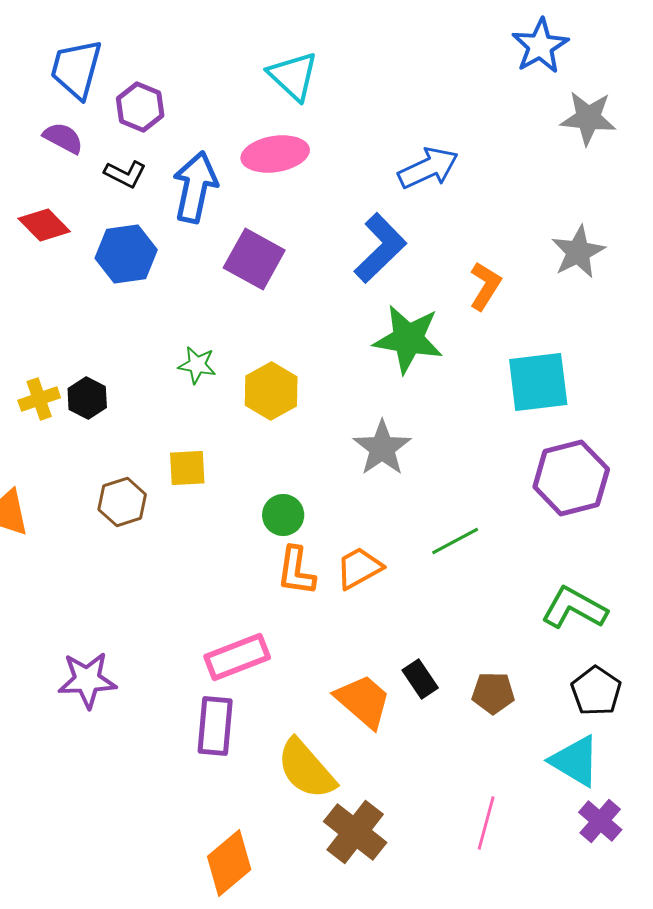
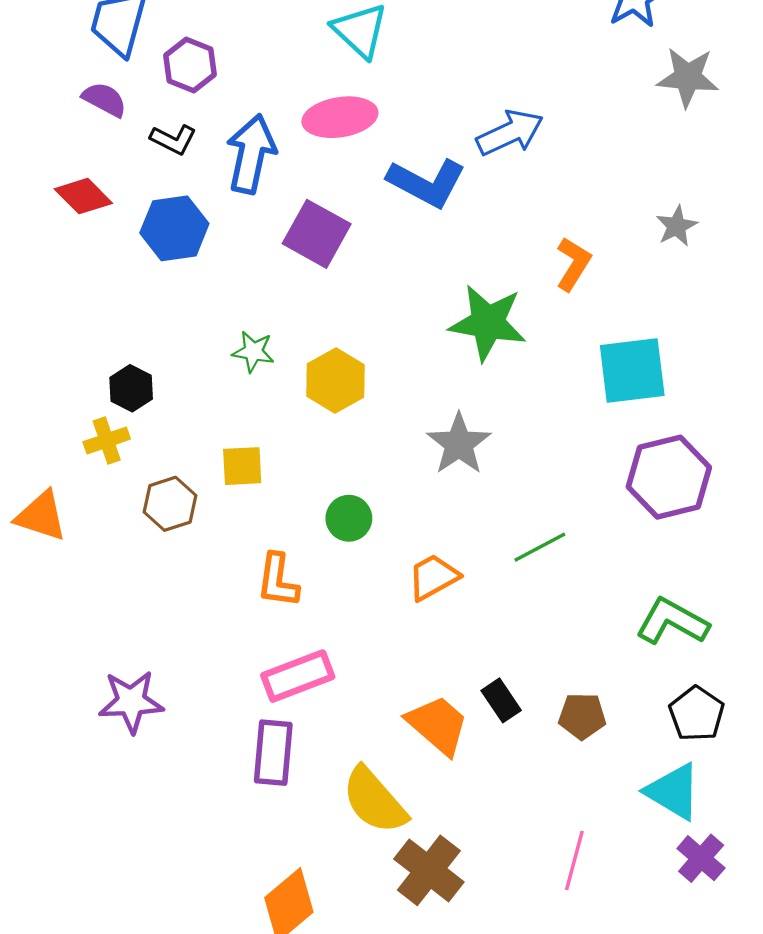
blue L-shape: (380, 248) -> (427, 183), moved, turned 72
gray star: (578, 252) -> (677, 226), size x0.7
yellow cross: (39, 399) -> (107, 440), moved
orange L-shape: (296, 571) -> (278, 580), moved

